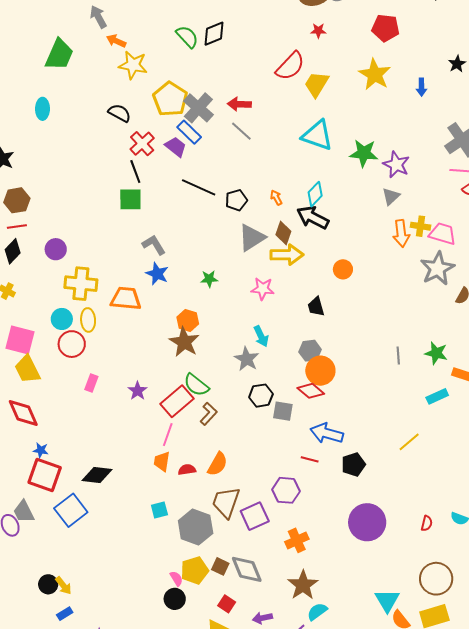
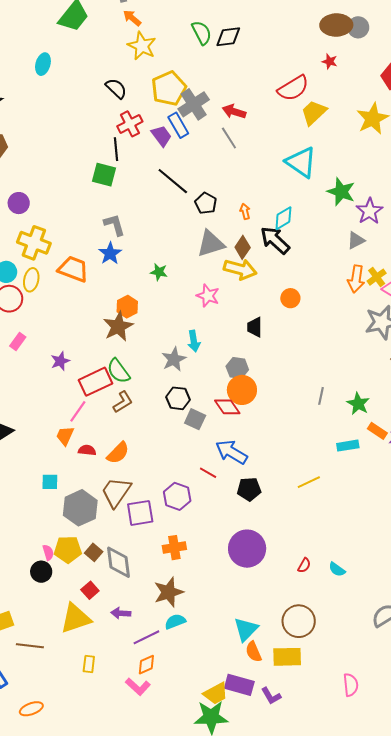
black pentagon: (236, 200) -> (206, 203), turned 30
yellow cross: (420, 226) -> (377, 277), turned 30

